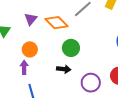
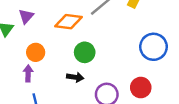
purple triangle: (31, 19) -> (26, 16), moved
orange diamond: (56, 23) -> (68, 22), turned -40

